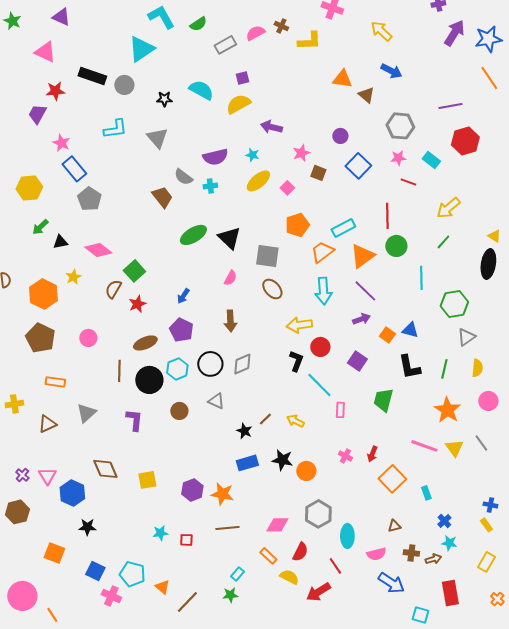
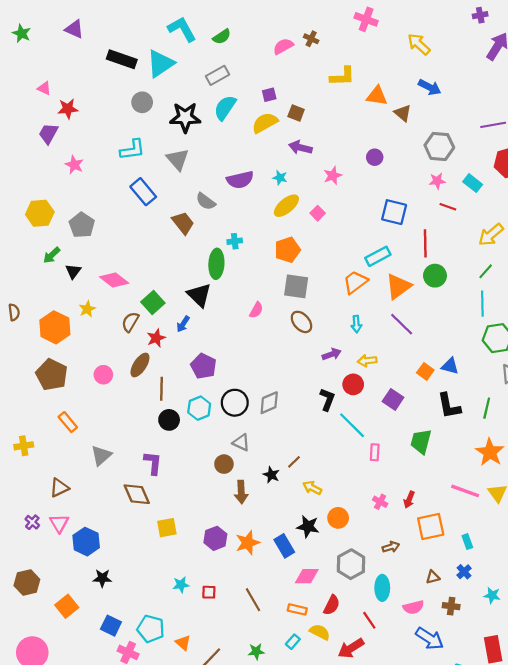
yellow L-shape: (309, 41) -> (342, 76), moved
gray rectangle: (225, 45) -> (217, 75), moved
pink triangle: (45, 52) -> (44, 88), moved, size x0.6
black rectangle: (92, 76) -> (122, 59), moved
cyan semicircle: (201, 90) -> (225, 108), turned -85
black star: (164, 99) -> (185, 117), size x1.8
blue square: (358, 166) -> (394, 212), moved, turned -30
blue rectangle: (74, 169) -> (143, 192), moved
brown square: (318, 173) -> (296, 113), moved
cyan cross: (210, 186) -> (235, 241), moved
gray pentagon: (89, 199) -> (82, 225), moved
orange pentagon: (297, 225) -> (287, 250), moved
green ellipse: (193, 235) -> (216, 264), turned -56
black triangle: (229, 238) -> (199, 295), moved
black triangle: (60, 242) -> (73, 271), turned -42
cyan line: (421, 278) -> (482, 304), moved
cyan arrow: (323, 291) -> (356, 324), size x0.6
blue arrow: (183, 296) -> (183, 324), moved
purple arrow: (361, 319) -> (332, 354), moved
brown arrow: (230, 321) -> (241, 492), moved
yellow arrow: (299, 325) -> (367, 361), moved, size x0.7
brown ellipse: (145, 343) -> (140, 365), moved, turned -35
brown line: (119, 371) -> (162, 389), moved
black circle: (149, 380) -> (169, 420), size x0.7
orange rectangle: (55, 382) -> (68, 422), turned 42
brown circle: (179, 411) -> (224, 464), moved
yellow arrow: (295, 421) -> (312, 488), moved
brown triangle: (47, 424) -> (59, 488), moved
black star: (282, 460) -> (308, 527), moved
blue rectangle: (247, 463) -> (284, 546), moved, turned 75
brown diamond: (105, 469) -> (137, 494), moved
orange square: (392, 479) -> (431, 527), turned 32
orange star: (222, 494) -> (248, 543), turned -30
brown hexagon: (17, 512) -> (27, 582), moved
blue cross: (444, 521) -> (464, 572), moved
brown line: (227, 528) -> (253, 600), moved, turned 65
orange square: (54, 553) -> (67, 606), turned 30
orange rectangle: (268, 556) -> (297, 609), turned -30
brown arrow: (433, 559) -> (391, 547), moved
cyan rectangle: (237, 574) -> (293, 642), moved

